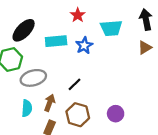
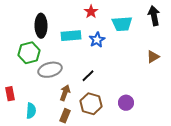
black ellipse: (24, 30) -> (41, 26), turned -45
brown triangle: (145, 48) -> (153, 57), moved
cyan semicircle: (27, 108) -> (31, 111), moved

